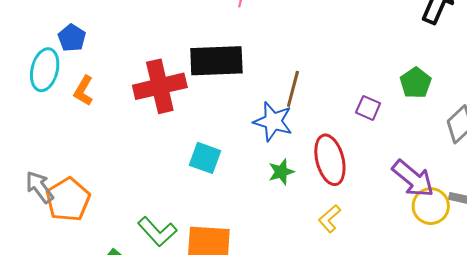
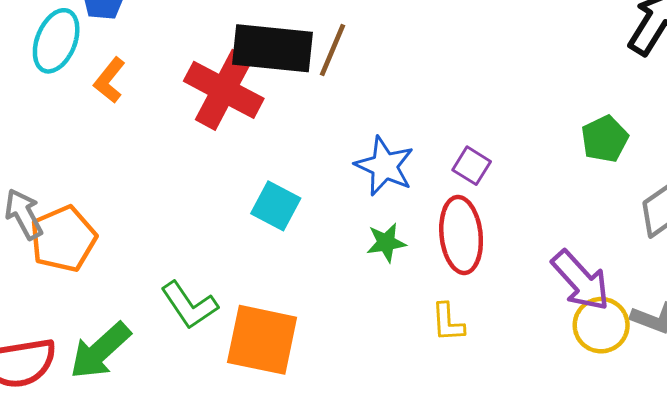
black rectangle: (216, 61) -> (272, 48), moved
red cross: (160, 86) -> (224, 90), turned 33
brown line: (293, 89) -> (333, 50), moved
purple square: (368, 108) -> (472, 166), moved
yellow L-shape: (329, 219) -> (448, 322), turned -60

